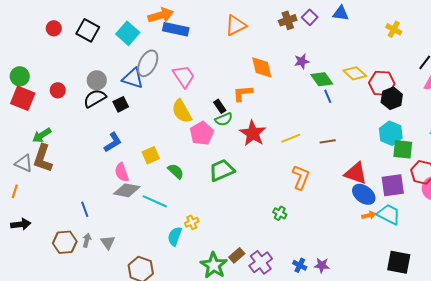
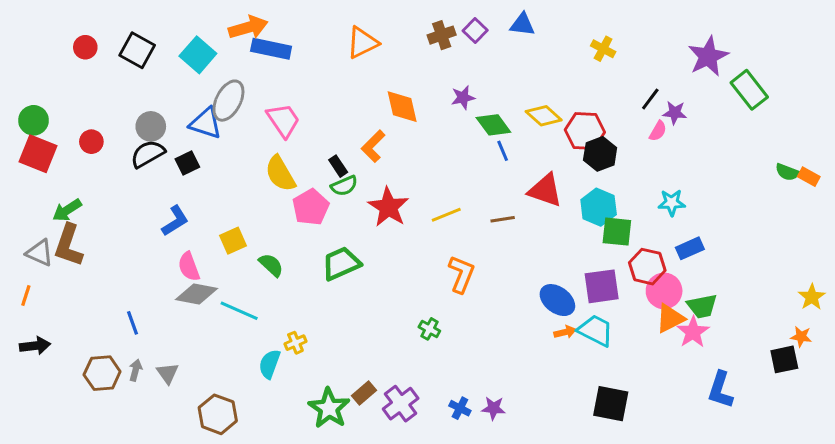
orange L-shape: (243, 93) -> (373, 146), turned -40
red triangle: (356, 173) -> (545, 190), moved

